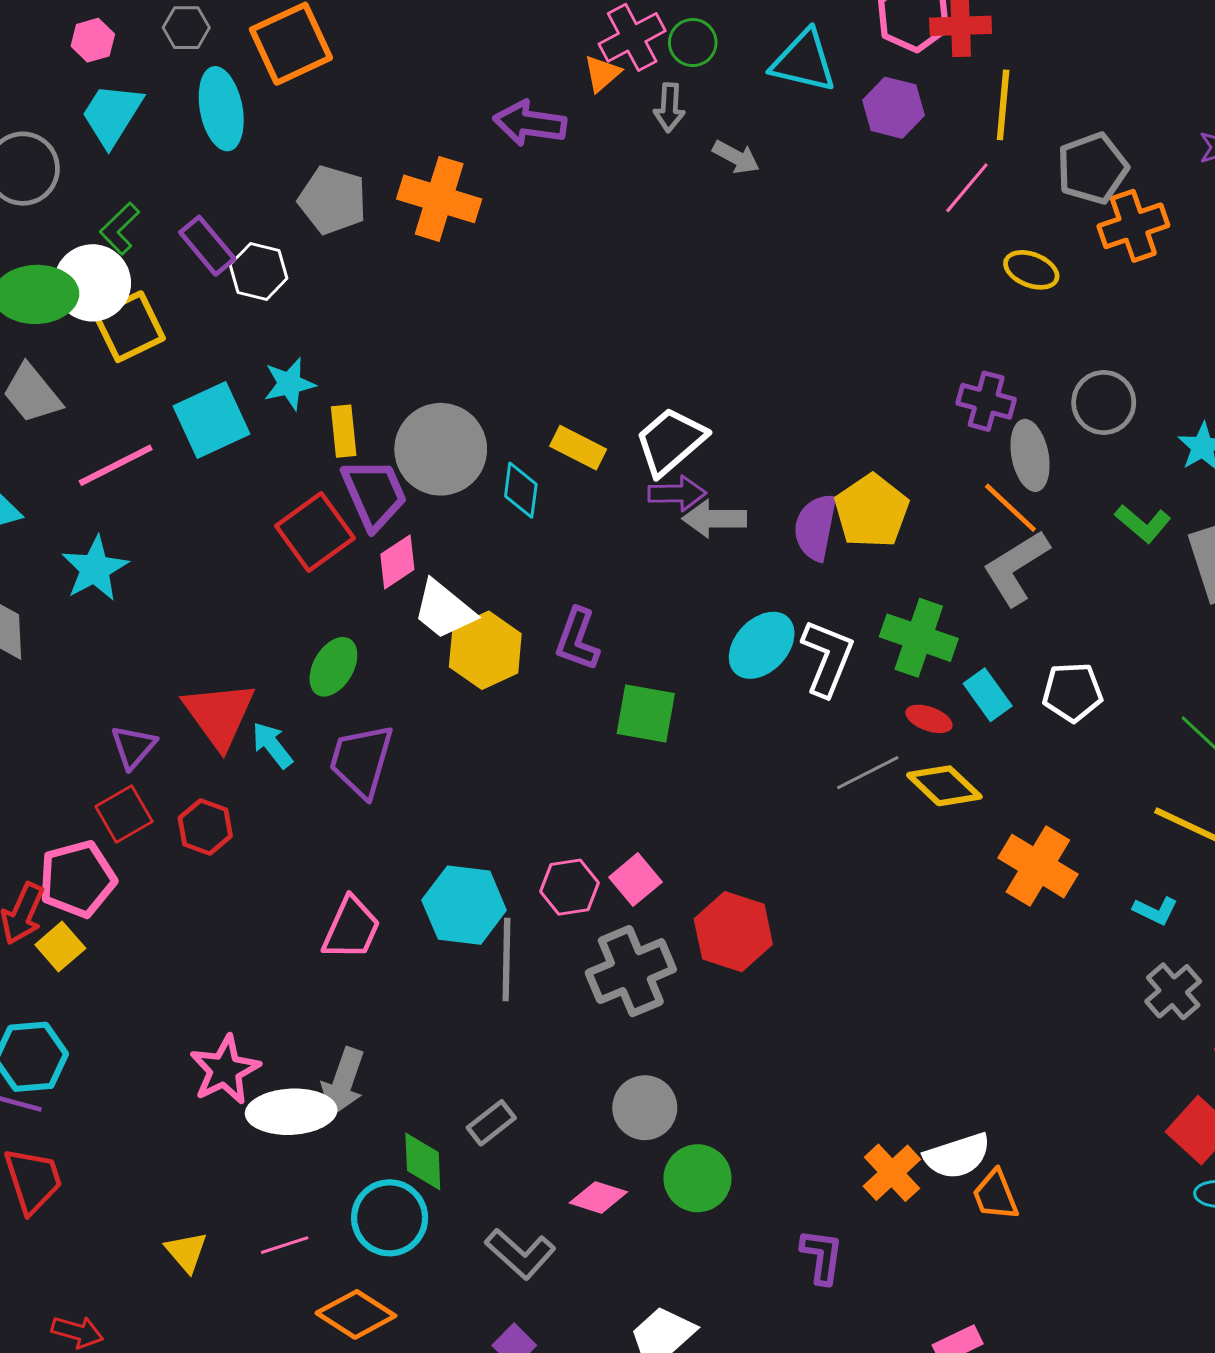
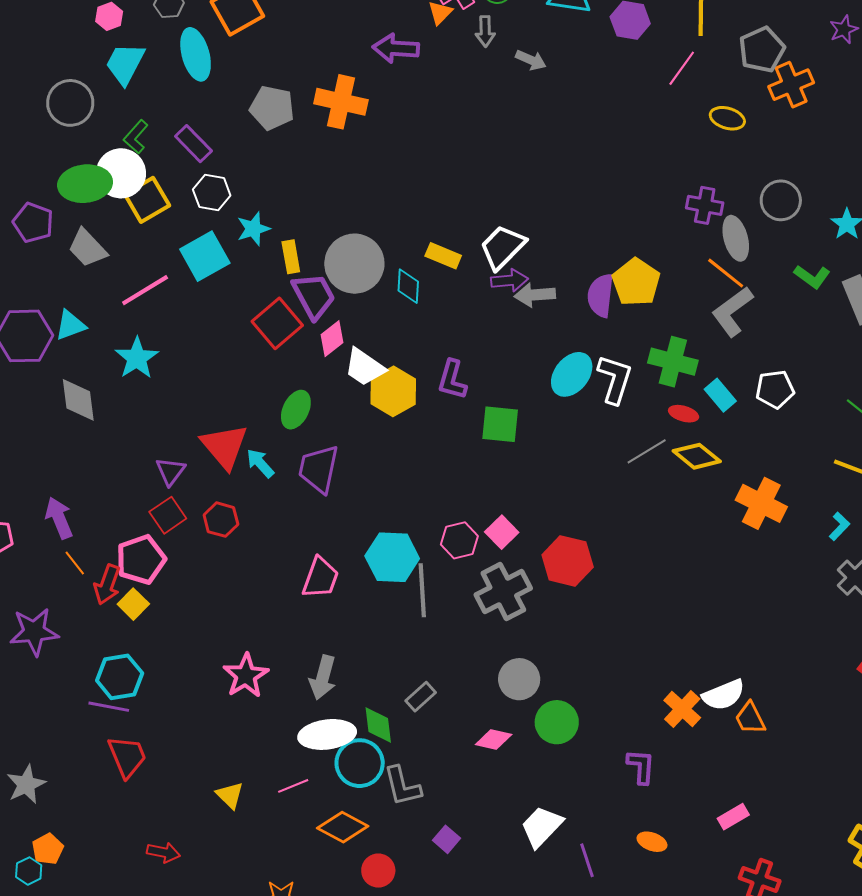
white hexagon: (259, 272) -> (212, 192), moved
cyan L-shape: (1155, 911) -> (839, 526), turned -68
white ellipse: (291, 1112) -> (327, 734), moved
gray L-shape: (520, 1254) -> (402, 786), moved, turned 39

